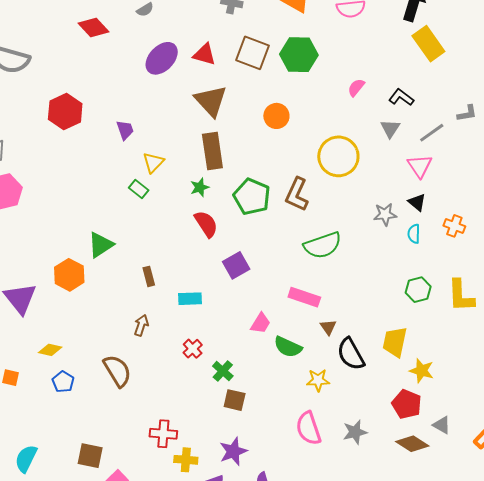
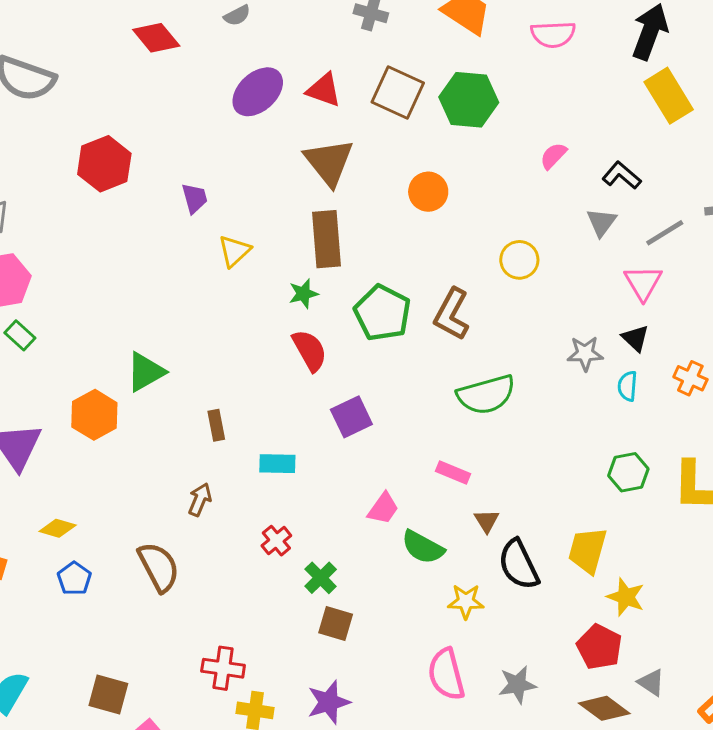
yellow circle: (338, 156) -> (519, 260), size x0.6
green rectangle: (139, 189) -> (20, 335), moved
pink rectangle: (304, 297) -> (453, 473), size x0.7

